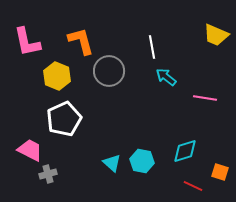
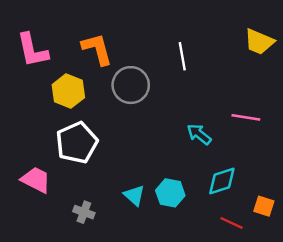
cyan arrow: (166, 77) -> (199, 134), moved
gray cross: (48, 174) -> (84, 212), moved, turned 36

